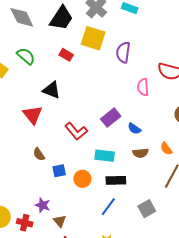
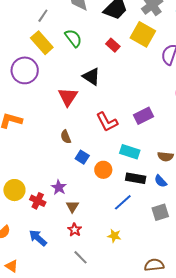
blue semicircle: (134, 129) -> (161, 181), moved
blue square: (59, 171) -> (82, 157), turned 32

